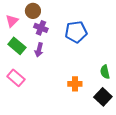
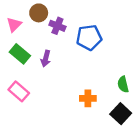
purple cross: (41, 28) -> (57, 26), moved

